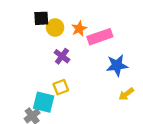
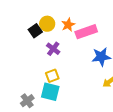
black square: (41, 18) -> (35, 31), moved, turned -32
cyan square: (44, 102) -> (50, 92), moved

